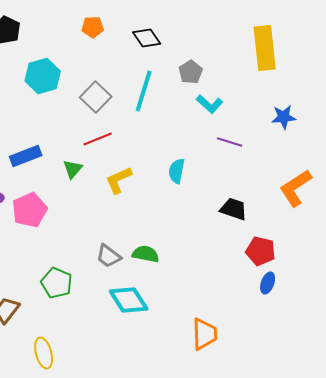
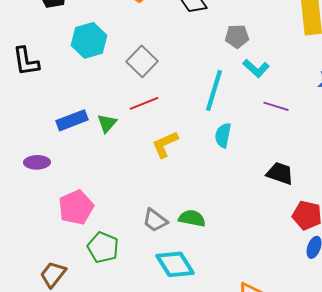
gray pentagon: (191, 72) -> (237, 36), turned 30
cyan line: (144, 91) -> (214, 90), moved
green triangle: (73, 169) -> (107, 123), moved
pink pentagon: (30, 210) -> (76, 207), moved

